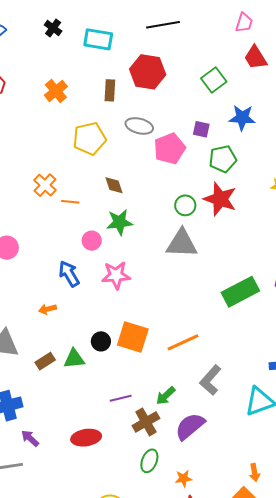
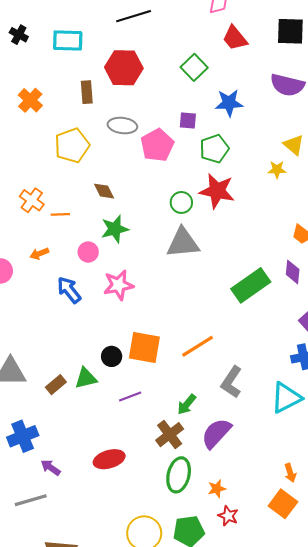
orange arrow: (48, 309) -> (39, 254), moved
purple line: (121, 398) -> (130, 396), moved
green ellipse: (149, 461) -> (179, 475), size x1.4

